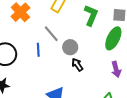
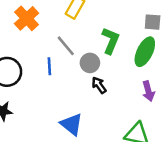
green L-shape: (91, 15) -> (111, 41), moved

